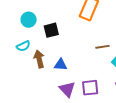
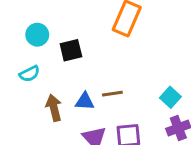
brown line: (102, 47) -> (112, 94), moved
brown arrow: (39, 59) -> (54, 108), moved

